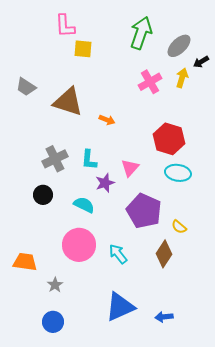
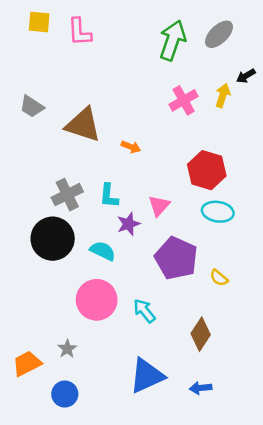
gray ellipse: (179, 46) -> (219, 34), moved
yellow square: (83, 49) -> (39, 22), moved
black circle: (43, 195) -> (53, 239), size x1.8
brown diamond: (164, 254) -> (201, 334), moved
orange trapezoid: (25, 262) -> (27, 363), moved, turned -35

